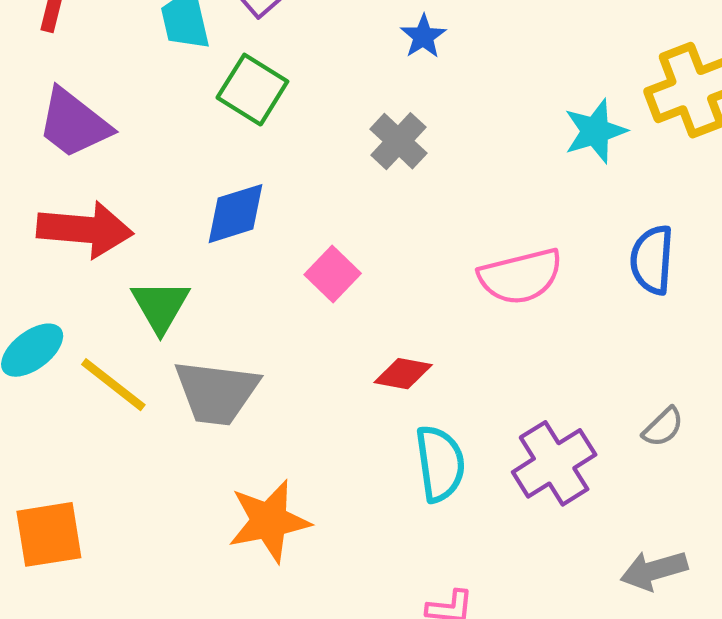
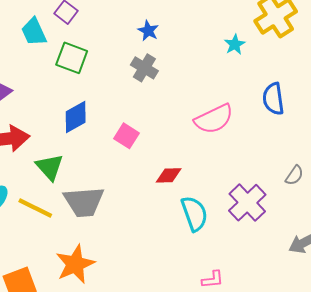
blue star: (423, 36) -> (148, 31), moved
cyan star: (595, 131) -> (235, 44), size x0.7
orange star: (269, 521) -> (75, 264), moved

